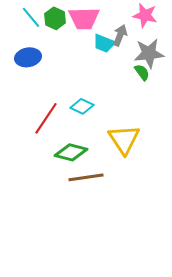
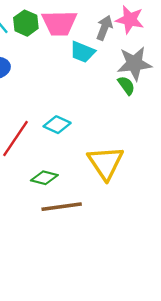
gray arrow: (120, 35) -> (104, 28), moved
green diamond: (71, 152) -> (44, 178), size x0.7

